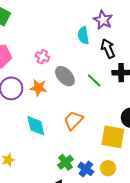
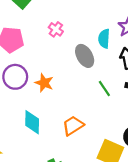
pink cross: (42, 57) -> (56, 29), moved
gray ellipse: (65, 76) -> (85, 56), moved

